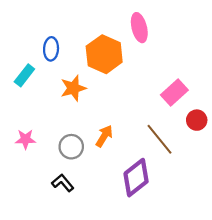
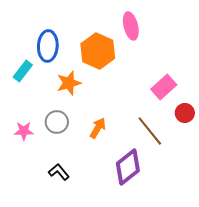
blue ellipse: (51, 49) -> (48, 46), size x1.4
gray circle: (71, 147) -> (57, 122), moved

